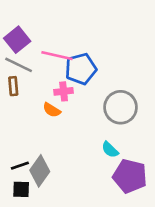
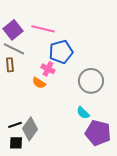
pink line: (57, 56) -> (43, 29), moved
pink cross: (64, 91) -> (48, 69), turned 32

